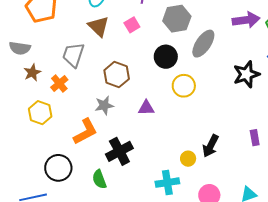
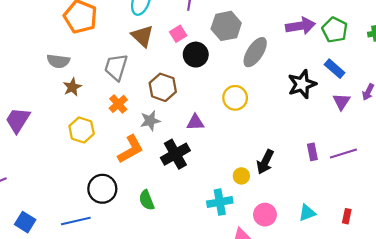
black circle: (166, 57) -> (196, 55), moved
orange cross: (59, 84) -> (118, 104), moved
black cross: (119, 151) -> (175, 154), moved

